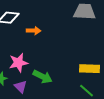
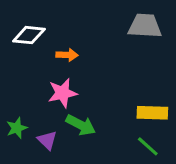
pink star: (19, 63) -> (62, 93), moved

